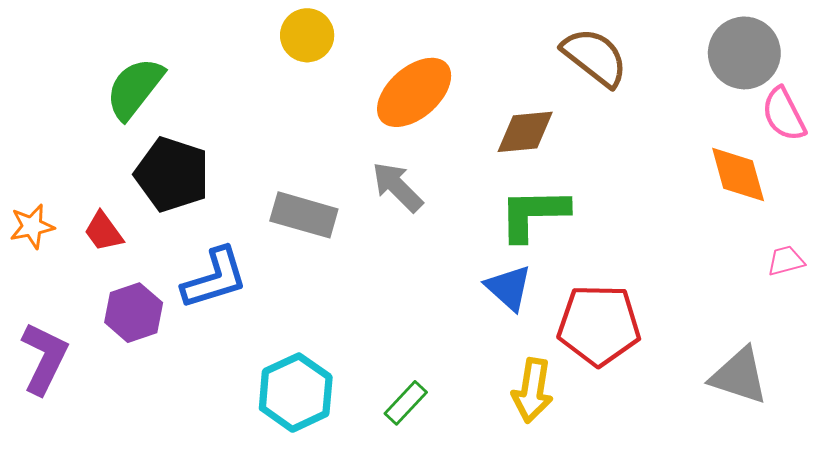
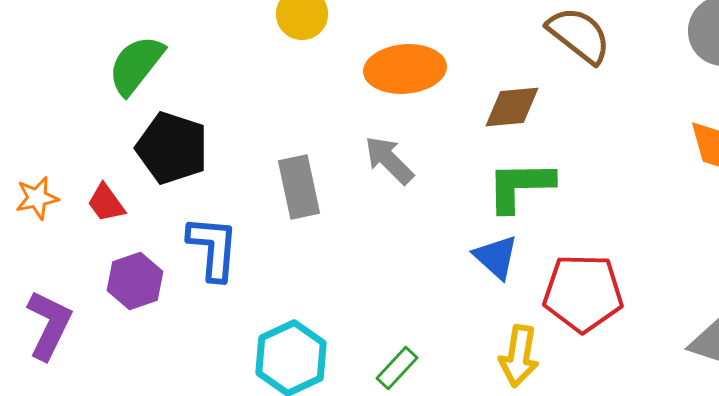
orange ellipse: (414, 92) -> (405, 69), turned 36
gray rectangle: (304, 215) -> (299, 187), turned 62
blue L-shape: (215, 278) -> (213, 248), turned -68

